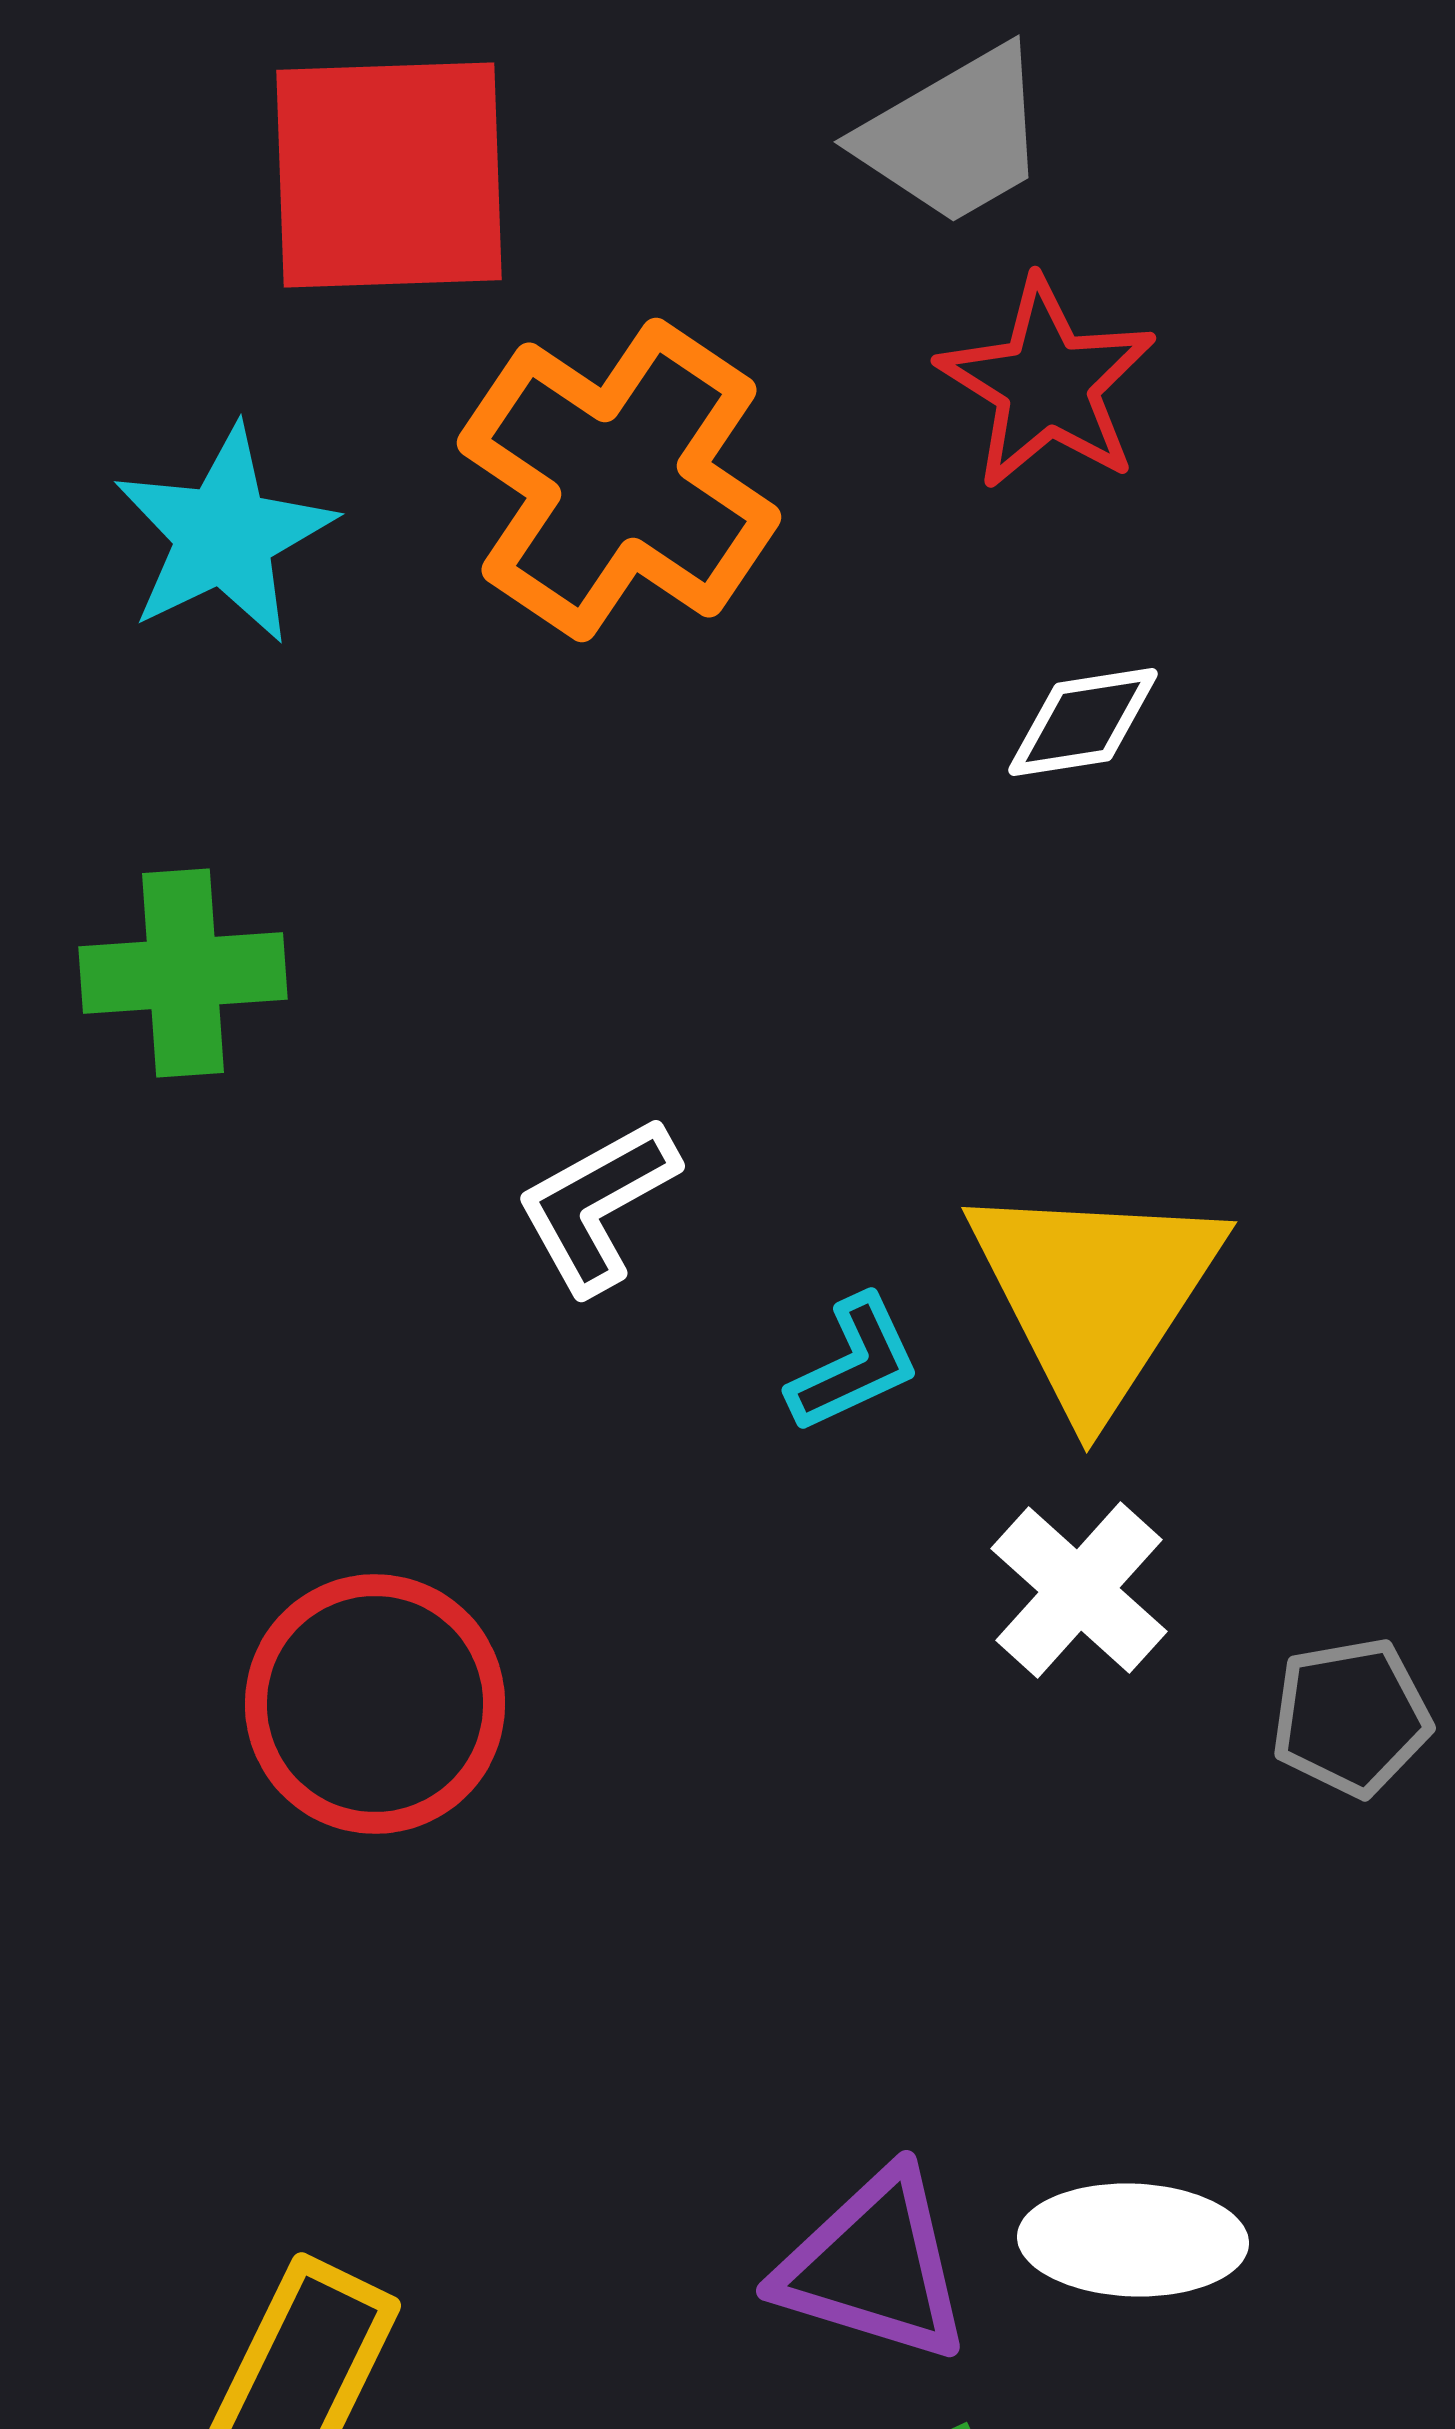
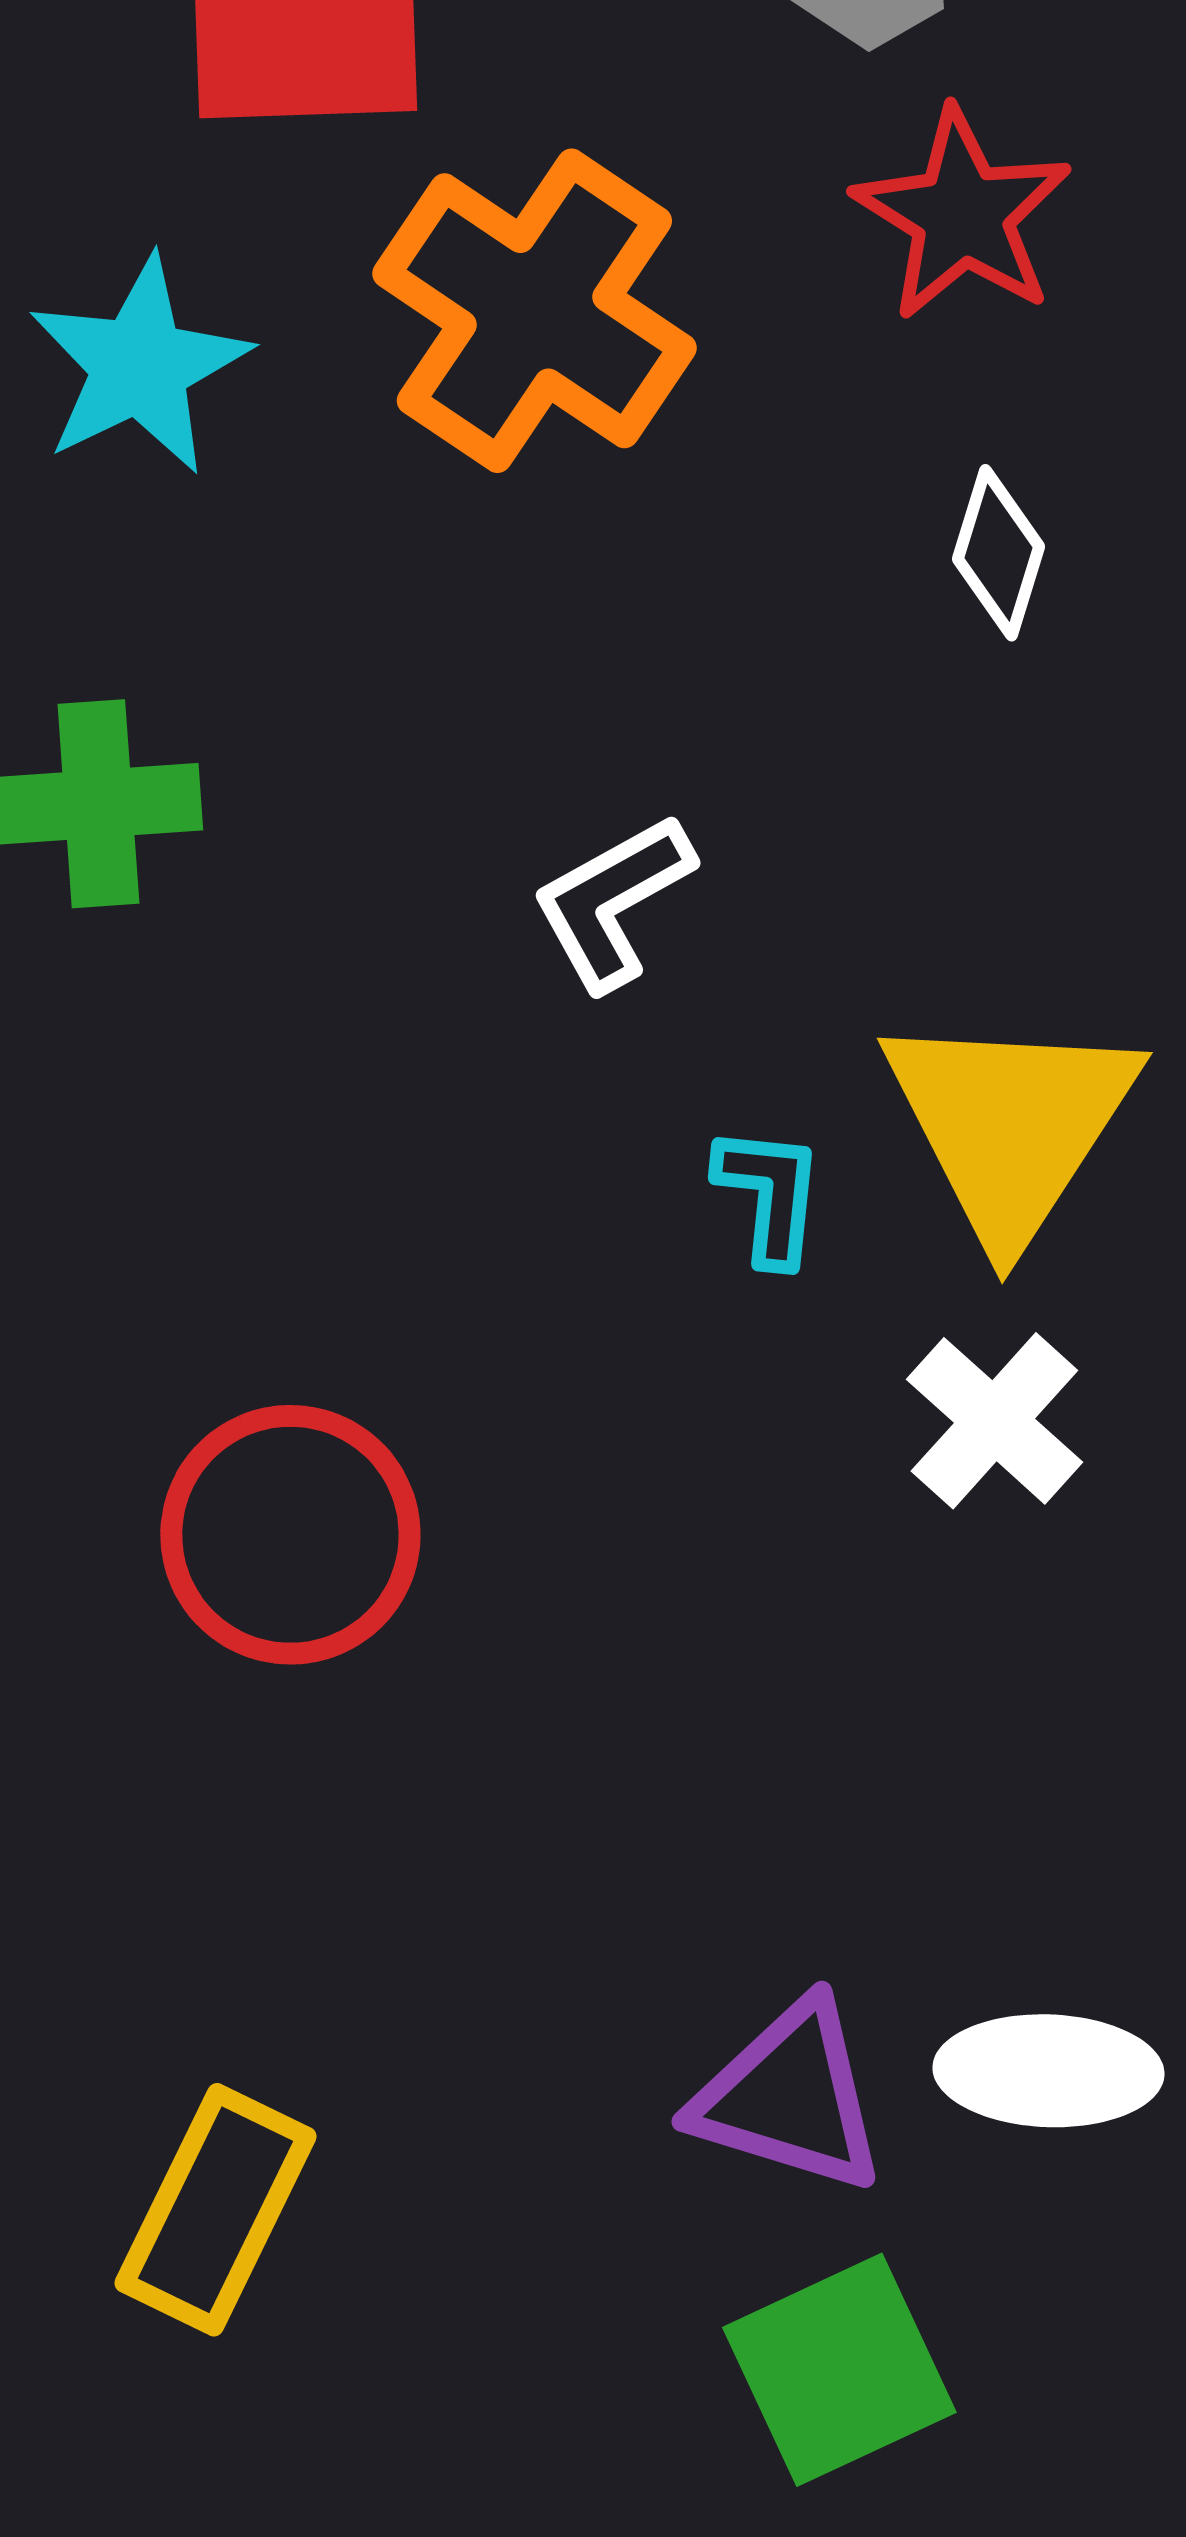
white diamond: (1083, 722) -> (998, 553), turned -64
white L-shape: (597, 1205) -> (612, 902), moved
cyan L-shape: (854, 1364) -> (769, 1195), turned -59

